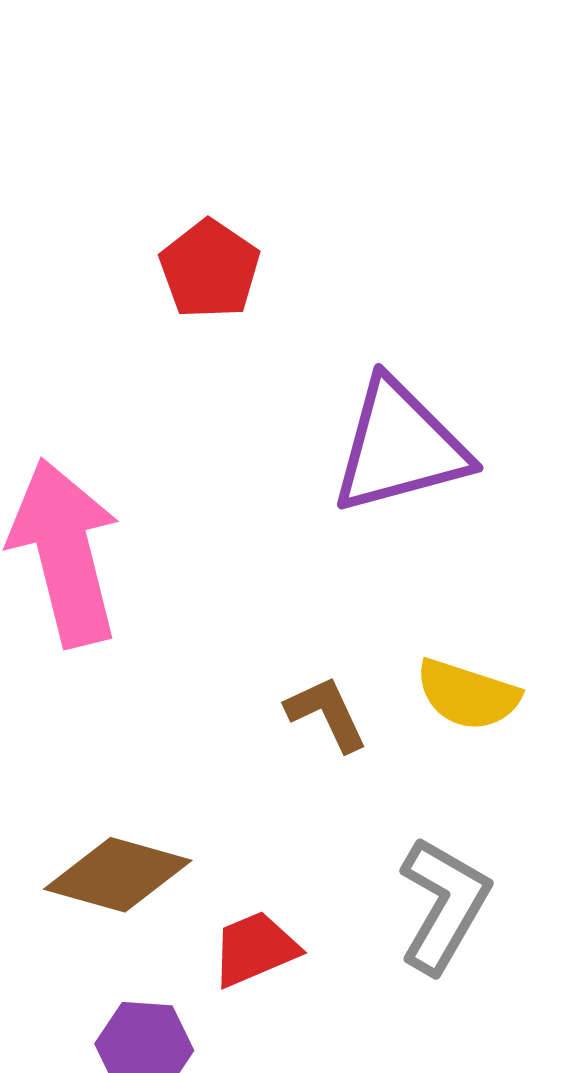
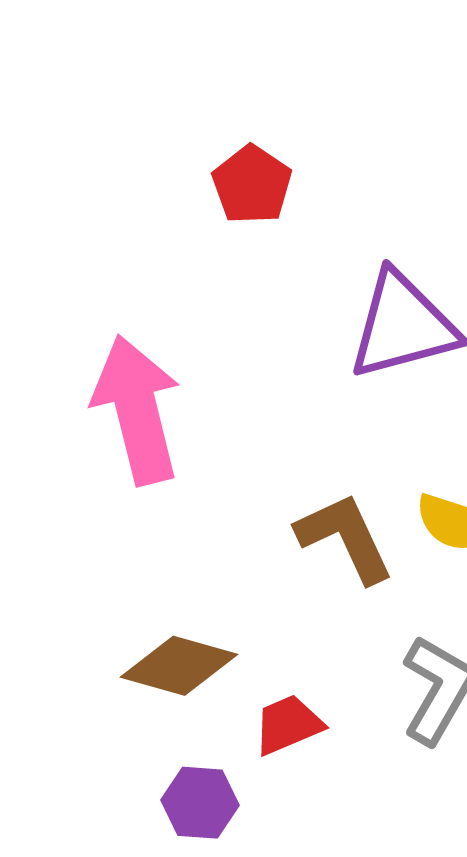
brown L-shape: (327, 714) -> (345, 538), size x1.5

